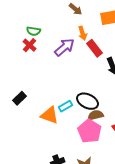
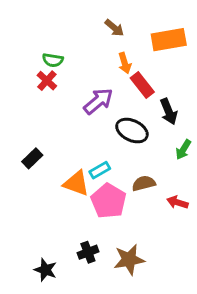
purple arrow: (65, 47) -> (98, 101), moved
black ellipse: (88, 101) -> (132, 131), moved
pink pentagon: (90, 131) -> (109, 201), moved

